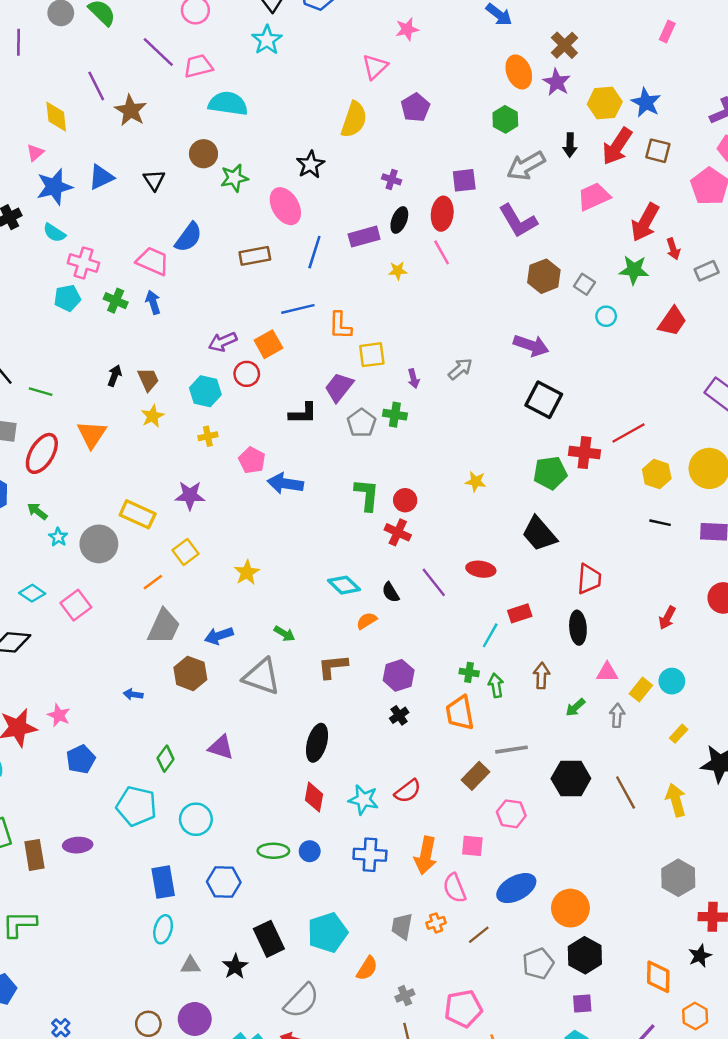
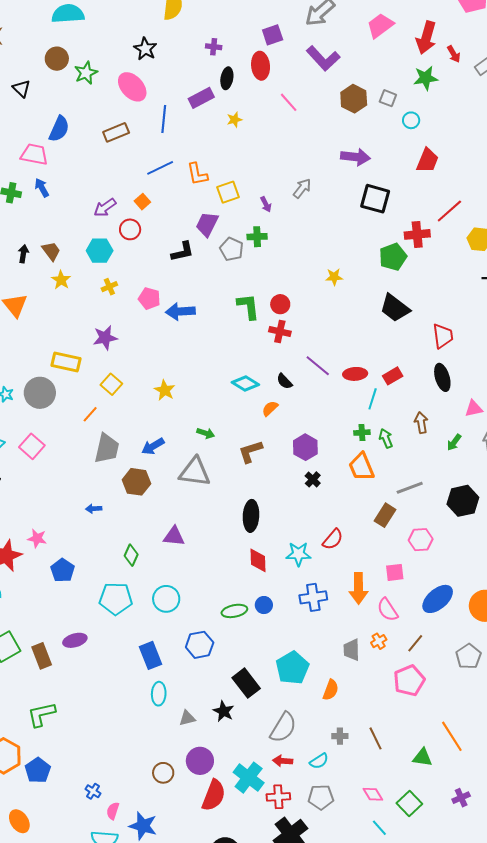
pink line: (442, 252) -> (289, 102), moved
red trapezoid: (672, 321) -> (428, 160), moved
orange square: (268, 344) -> (142, 202), size x0.7
red ellipse: (481, 569) -> (355, 374), moved
gray cross: (405, 996) -> (340, 736), moved, turned 35
pink pentagon: (463, 1009) -> (409, 680), moved

